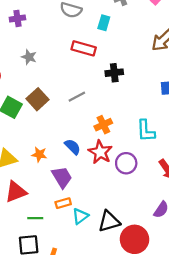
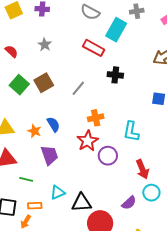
cyan rectangle: (104, 23) -> (116, 30), size x1.6
gray line: (77, 97) -> (78, 88), turned -35
blue semicircle: (73, 147) -> (53, 124), moved
orange rectangle: (63, 203) -> (35, 206), moved
green line: (35, 218) -> (26, 179), moved

